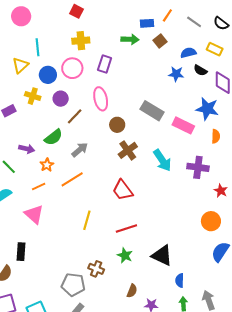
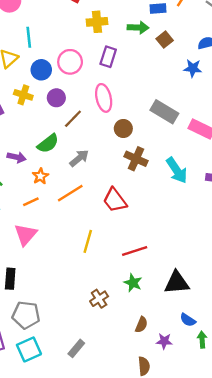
yellow cross: (81, 41) -> (97, 22), moved
brown square: (160, 41) -> (165, 40), moved
brown cross: (128, 150) -> (136, 159), turned -30
red trapezoid: (123, 190) -> (115, 200), moved
pink triangle: (34, 214) -> (26, 235), turned 30
black triangle: (162, 255) -> (177, 283), turned -30
brown cross: (96, 269) -> (99, 299), turned 35
blue semicircle: (180, 281) -> (188, 320), moved, turned -56
gray pentagon: (73, 285) -> (26, 315), moved

